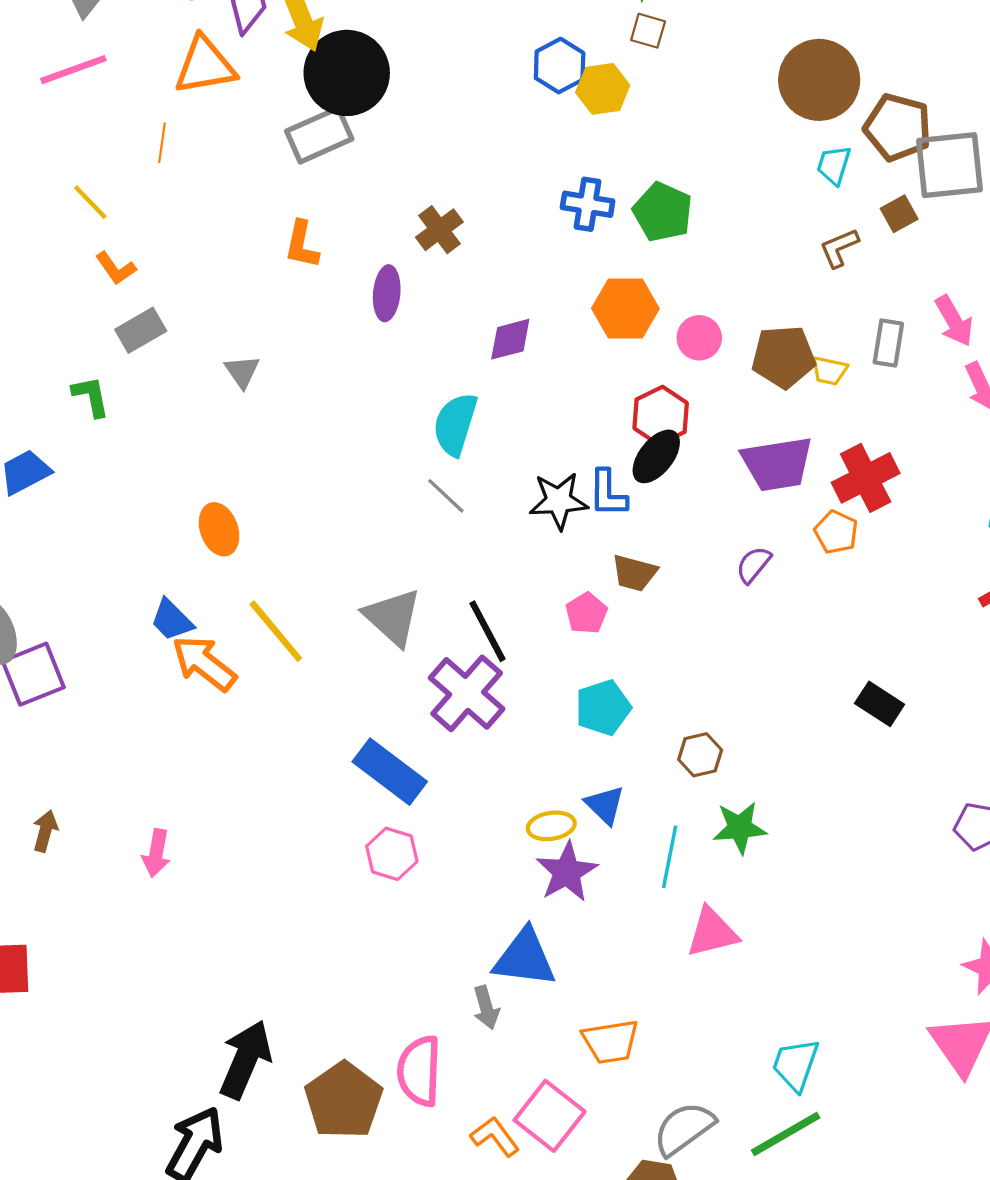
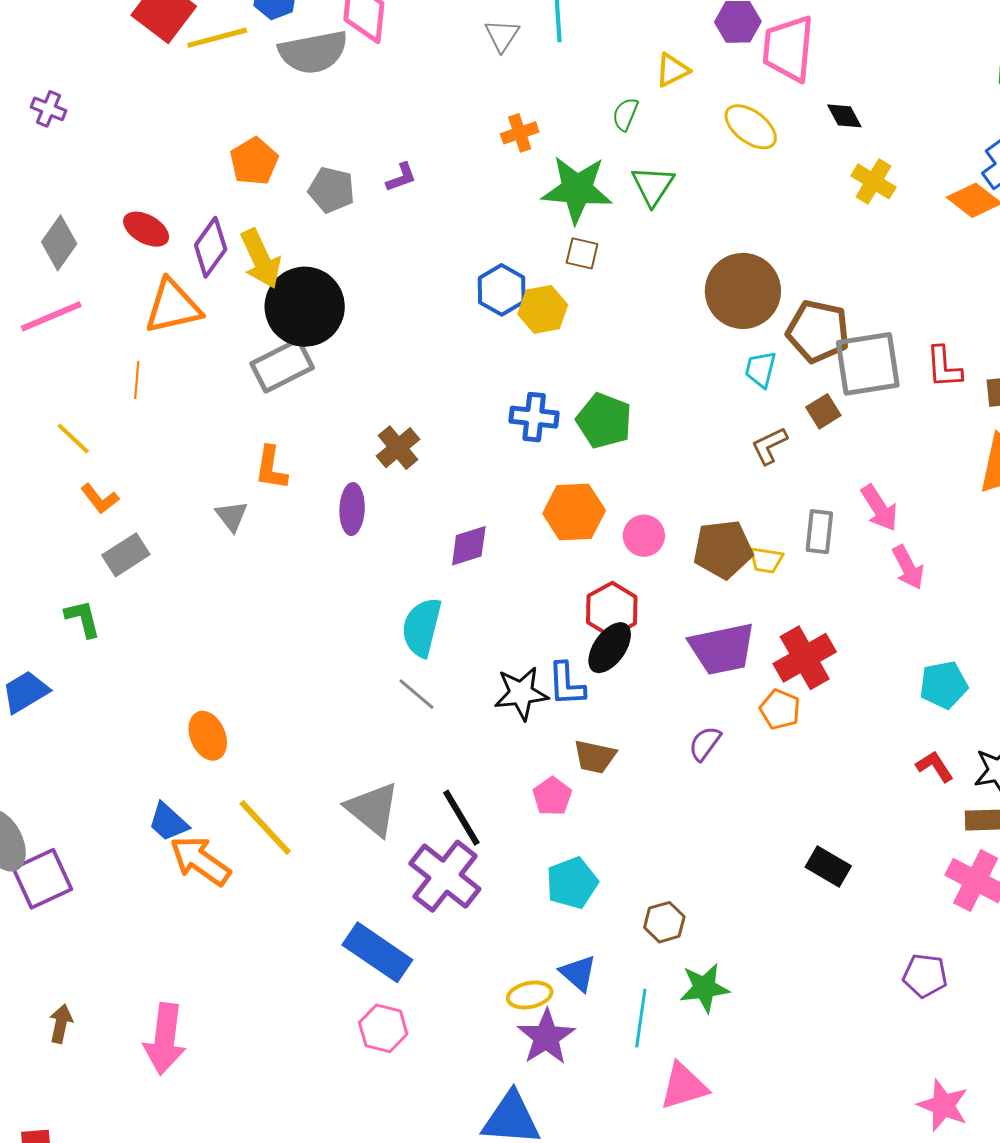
gray triangle: (242, 372) -> (232, 516), moved
pink arrow: (156, 853) -> (165, 1039), size x1.6

